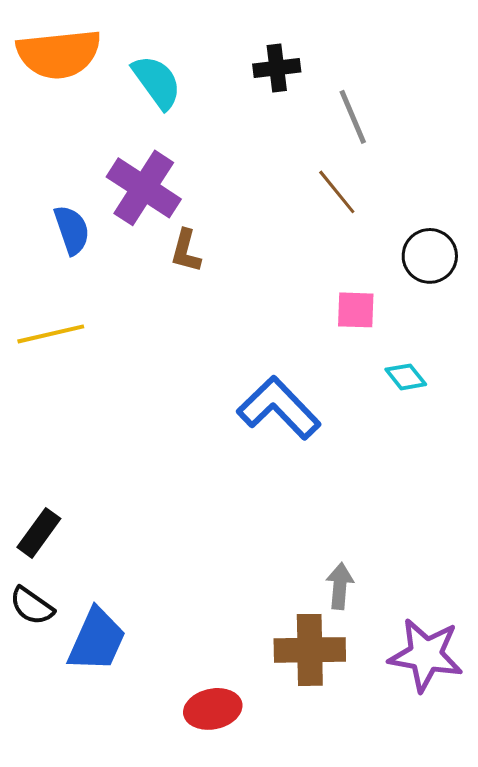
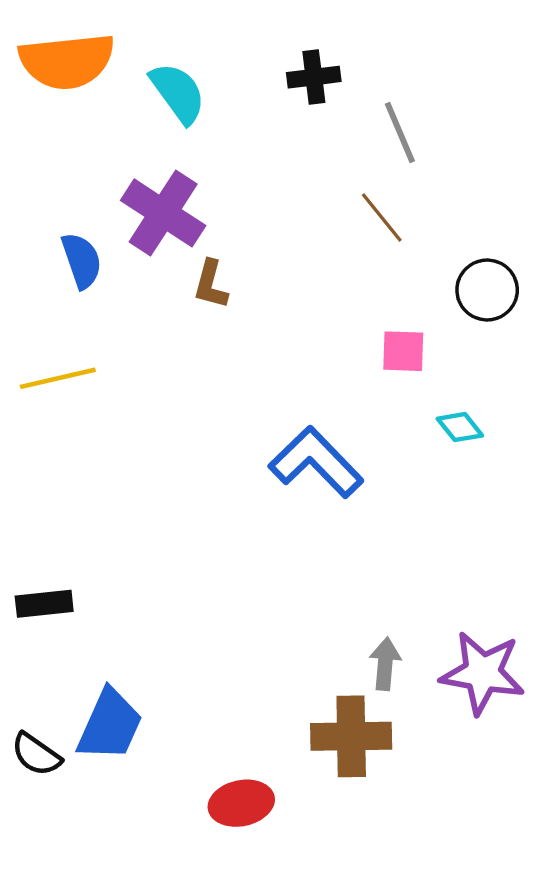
black rectangle: (39, 533) -> (44, 604), turned 48
black semicircle: (32, 606) -> (36, 754), moved
purple star: (426, 655) -> (483, 673), moved

